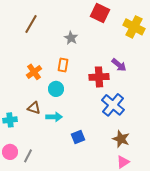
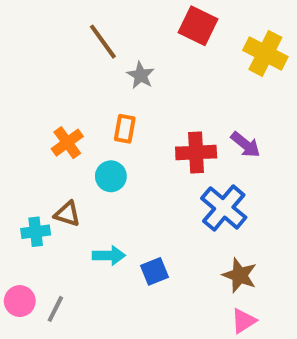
brown line: (31, 24) -> (103, 42), moved, turned -66
purple arrow: (119, 65) -> (246, 145), moved
cyan arrow: (54, 117) -> (109, 255), moved
cyan cross: (10, 120) -> (36, 232), moved

